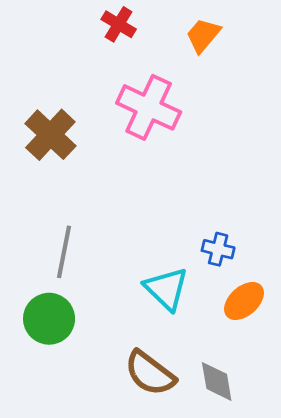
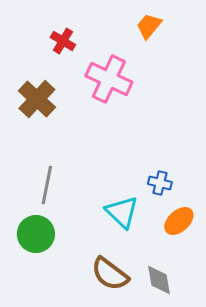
red cross: (119, 24) -> (63, 41), moved

